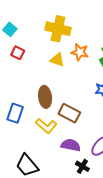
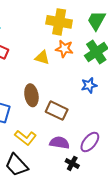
yellow cross: (58, 29) -> (59, 22), moved
yellow L-shape: (46, 126) -> (25, 138), moved

